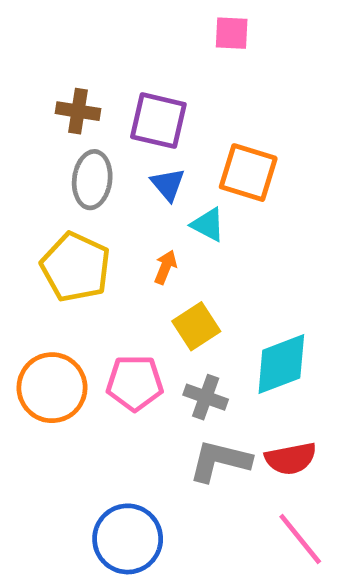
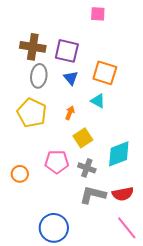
brown cross: (78, 111) -> (33, 47), size x1.4
cyan triangle: (208, 225) -> (98, 101), moved
orange circle: (52, 388) -> (20, 174), moved, size x0.6

